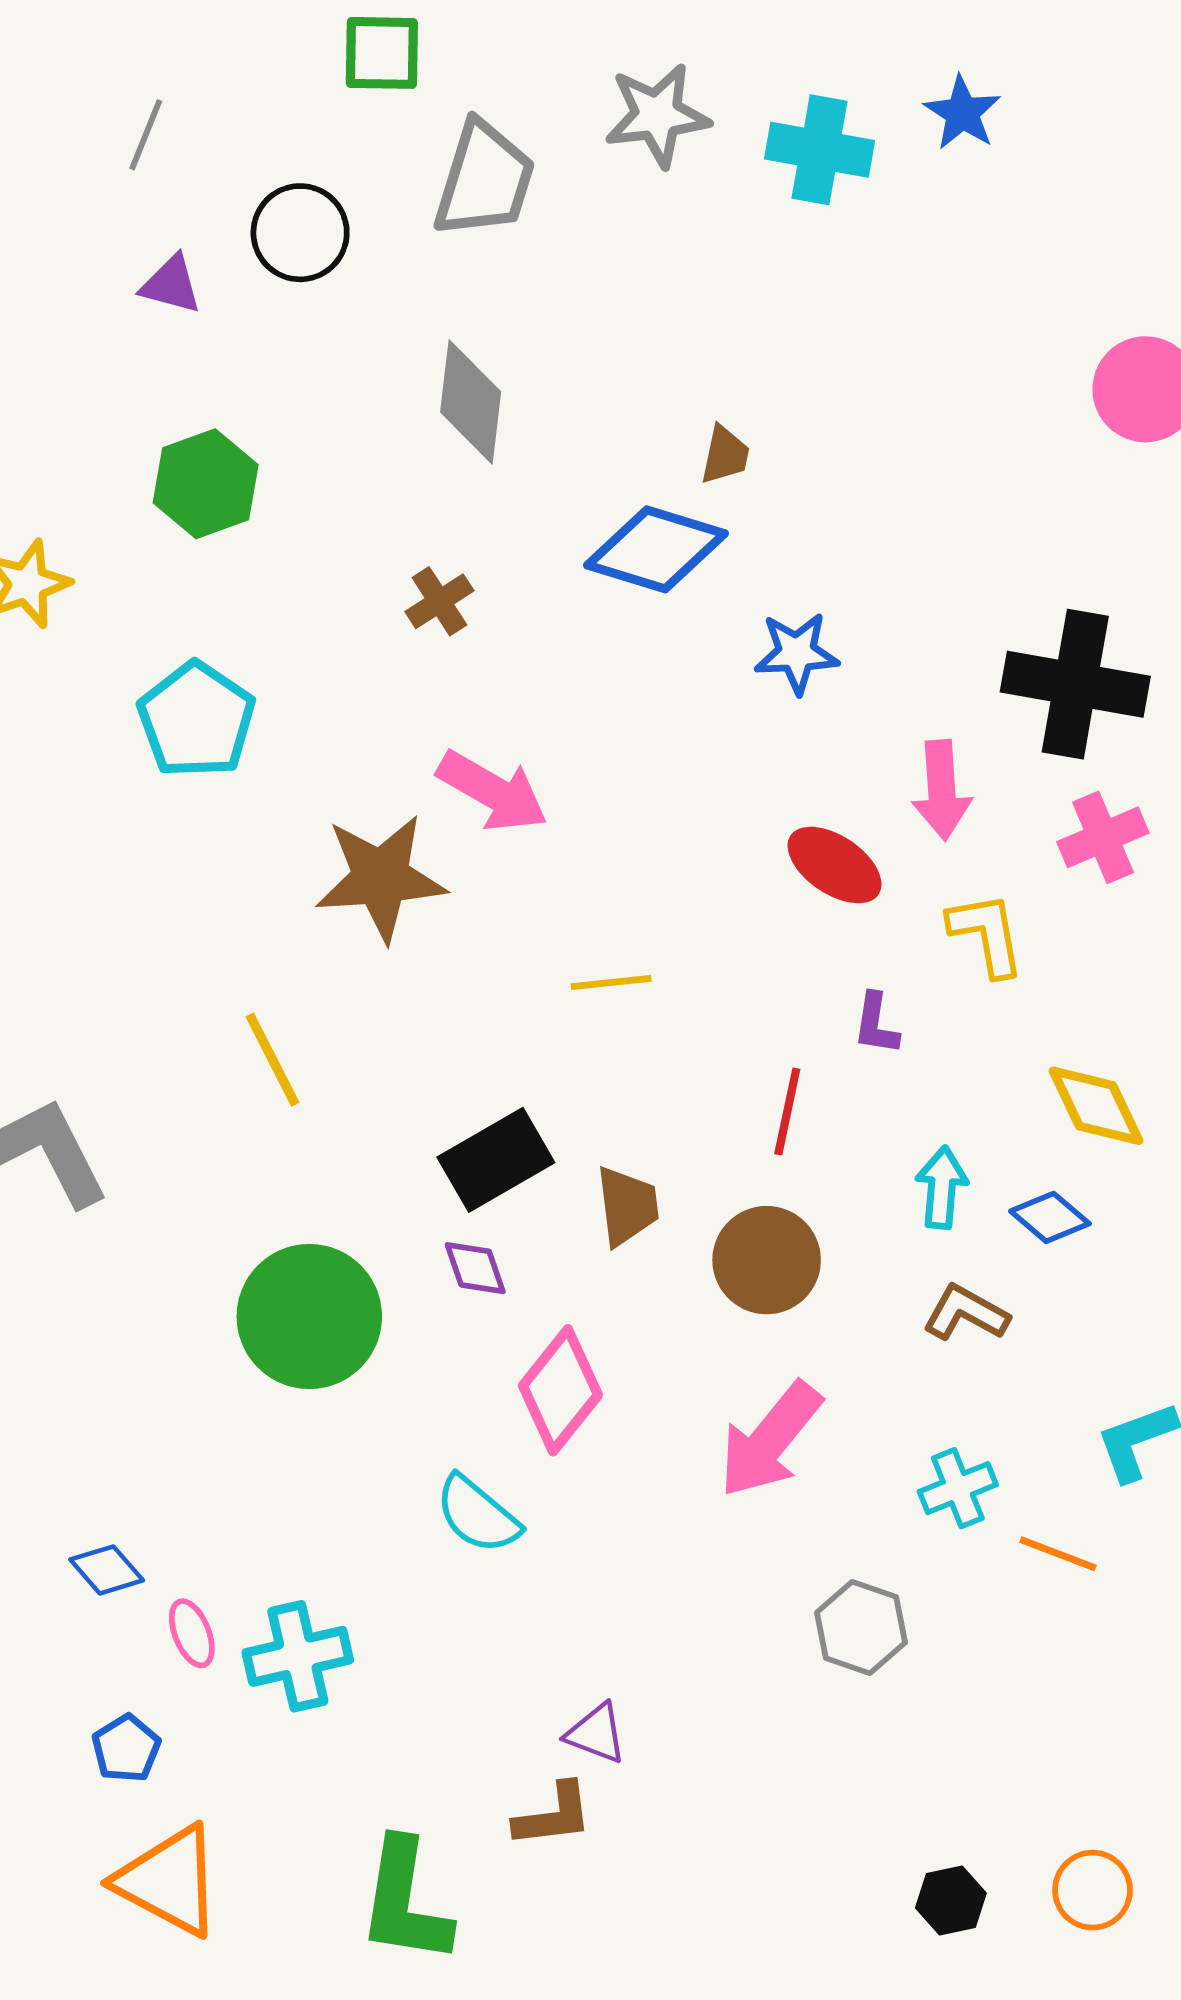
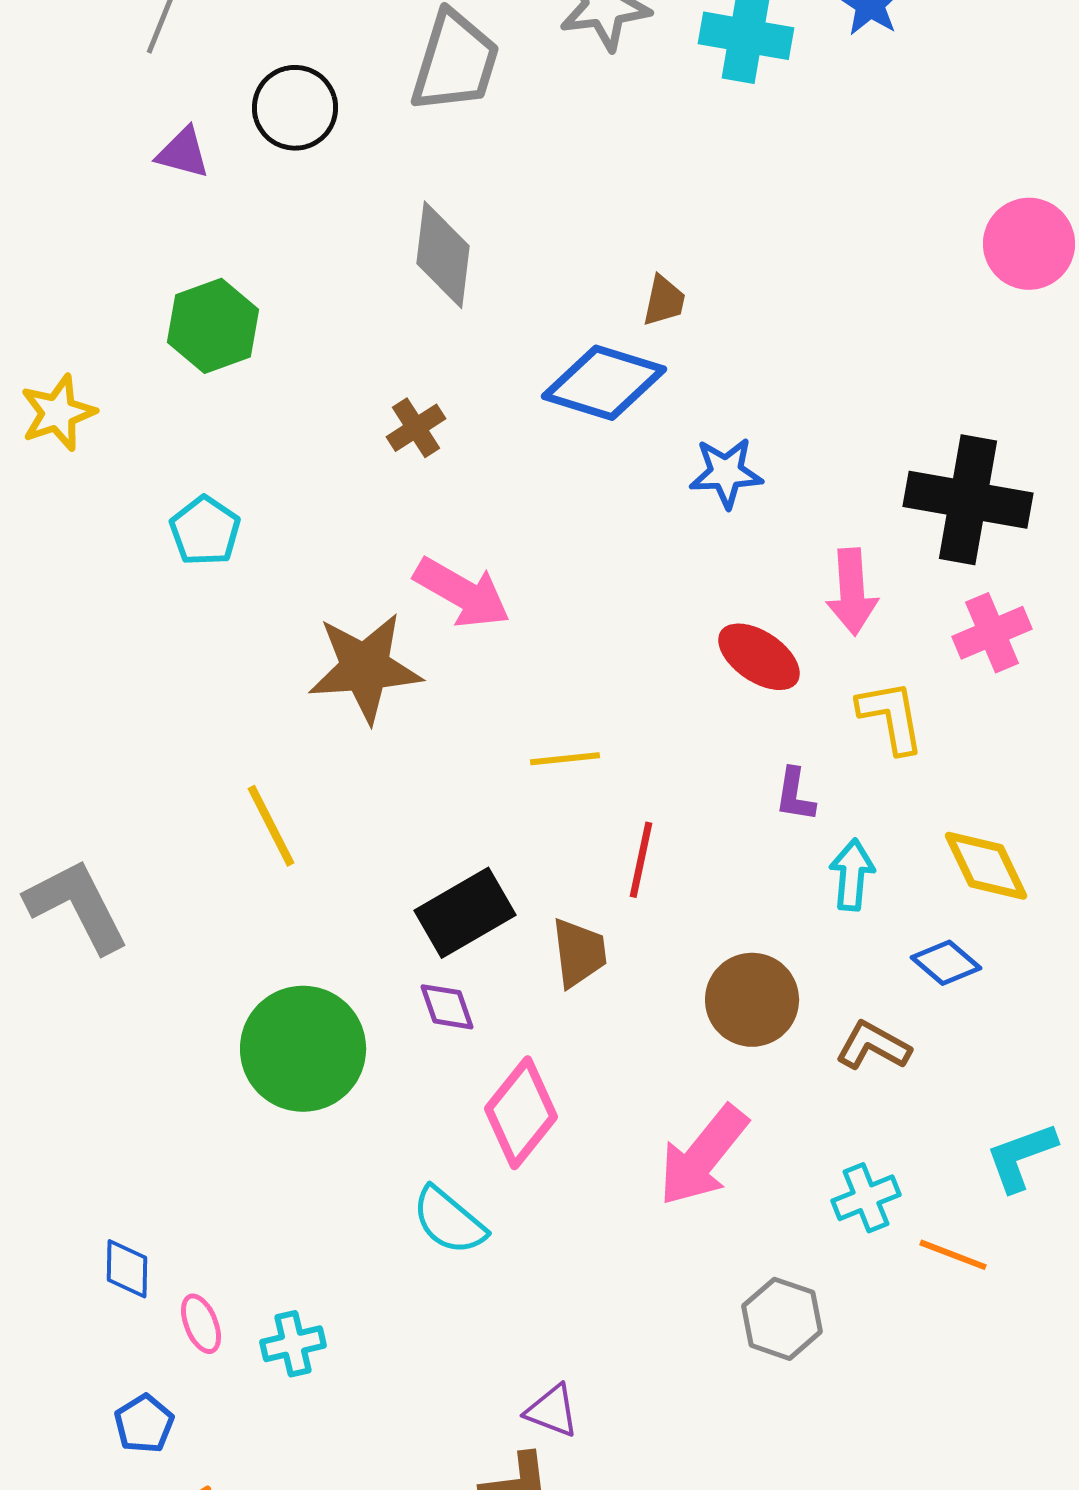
cyan pentagon: (196, 720) -> (205, 531), size x0.7
red line: (787, 1111) -> (641, 860), moved
cyan arrow: (942, 1188) -> (852, 875), moved
brown circle: (767, 1260) -> (752, 1000), moved
blue diamond: (107, 1570) -> (127, 1269), turned 42
cyan cross: (298, 1656) -> (293, 1344), size x0.7

